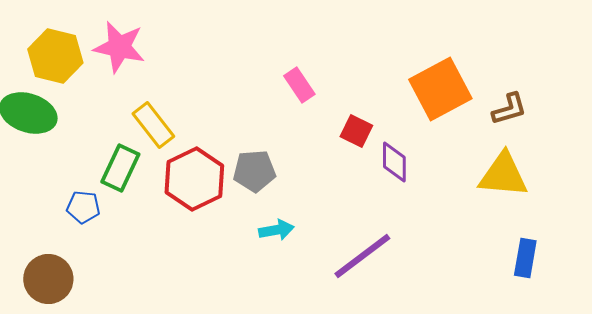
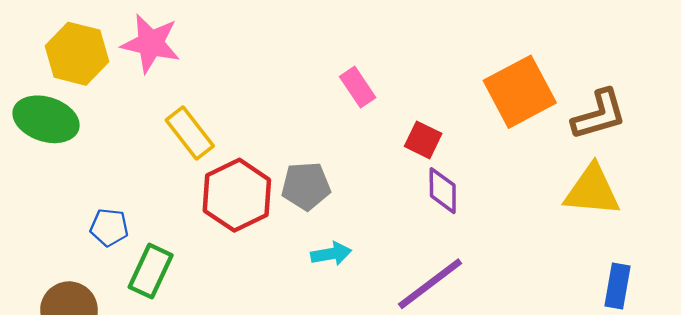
brown L-shape: (509, 109) -> (599, 115), size x1.4
purple diamond: (394, 162) -> (443, 191), moved
green rectangle: (120, 168) -> (151, 271), moved

